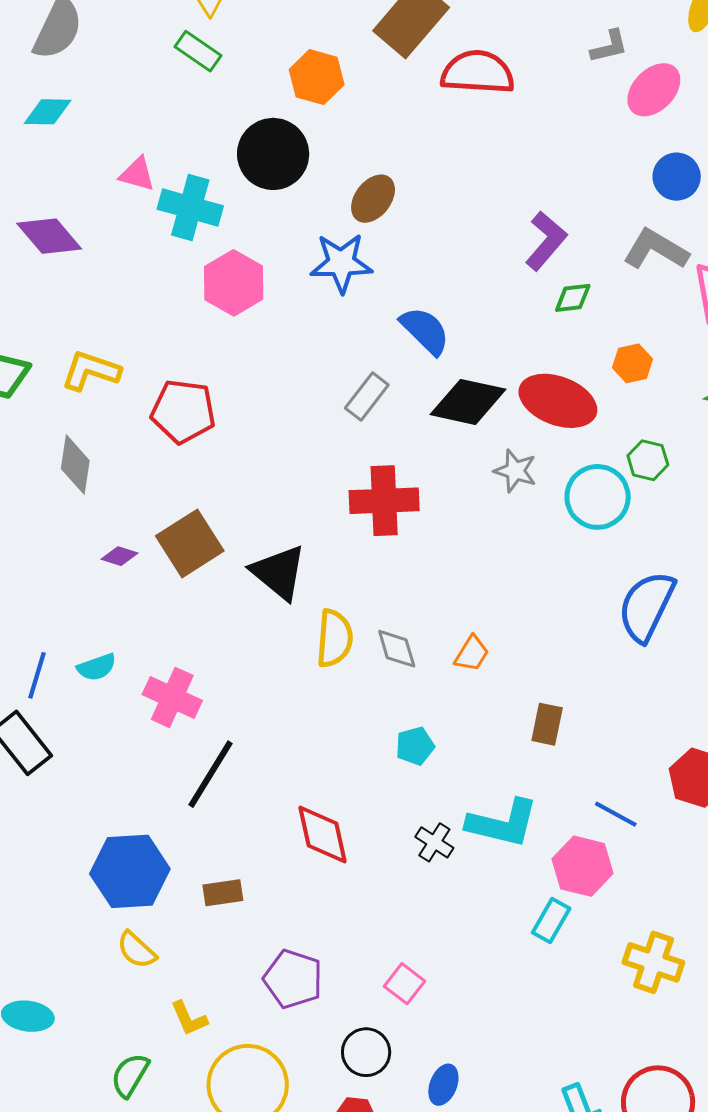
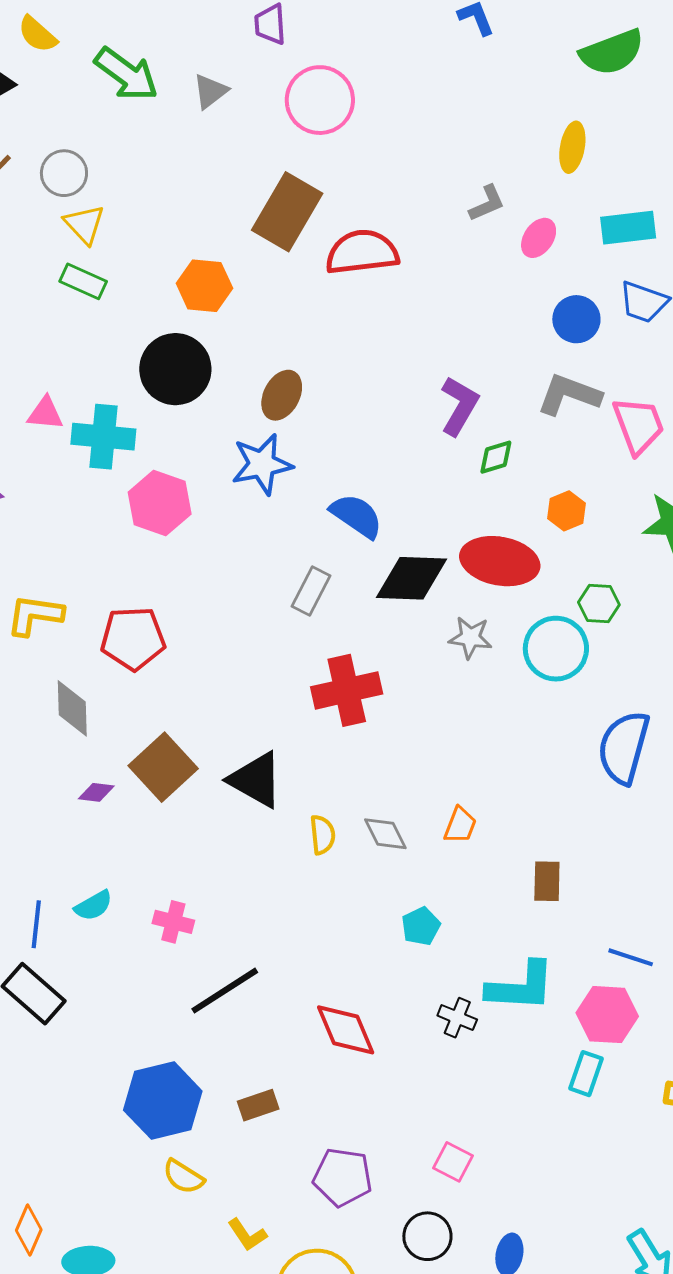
pink ellipse: (654, 90) -> (539, 238), size x0.7
gray diamond: (75, 465) -> (72, 708), moved
yellow semicircle: (335, 638) -> (322, 835), size x0.7
pink cross: (172, 697) -> (173, 922), size x0.7
black line: (210, 774) -> (225, 991), turned 36

